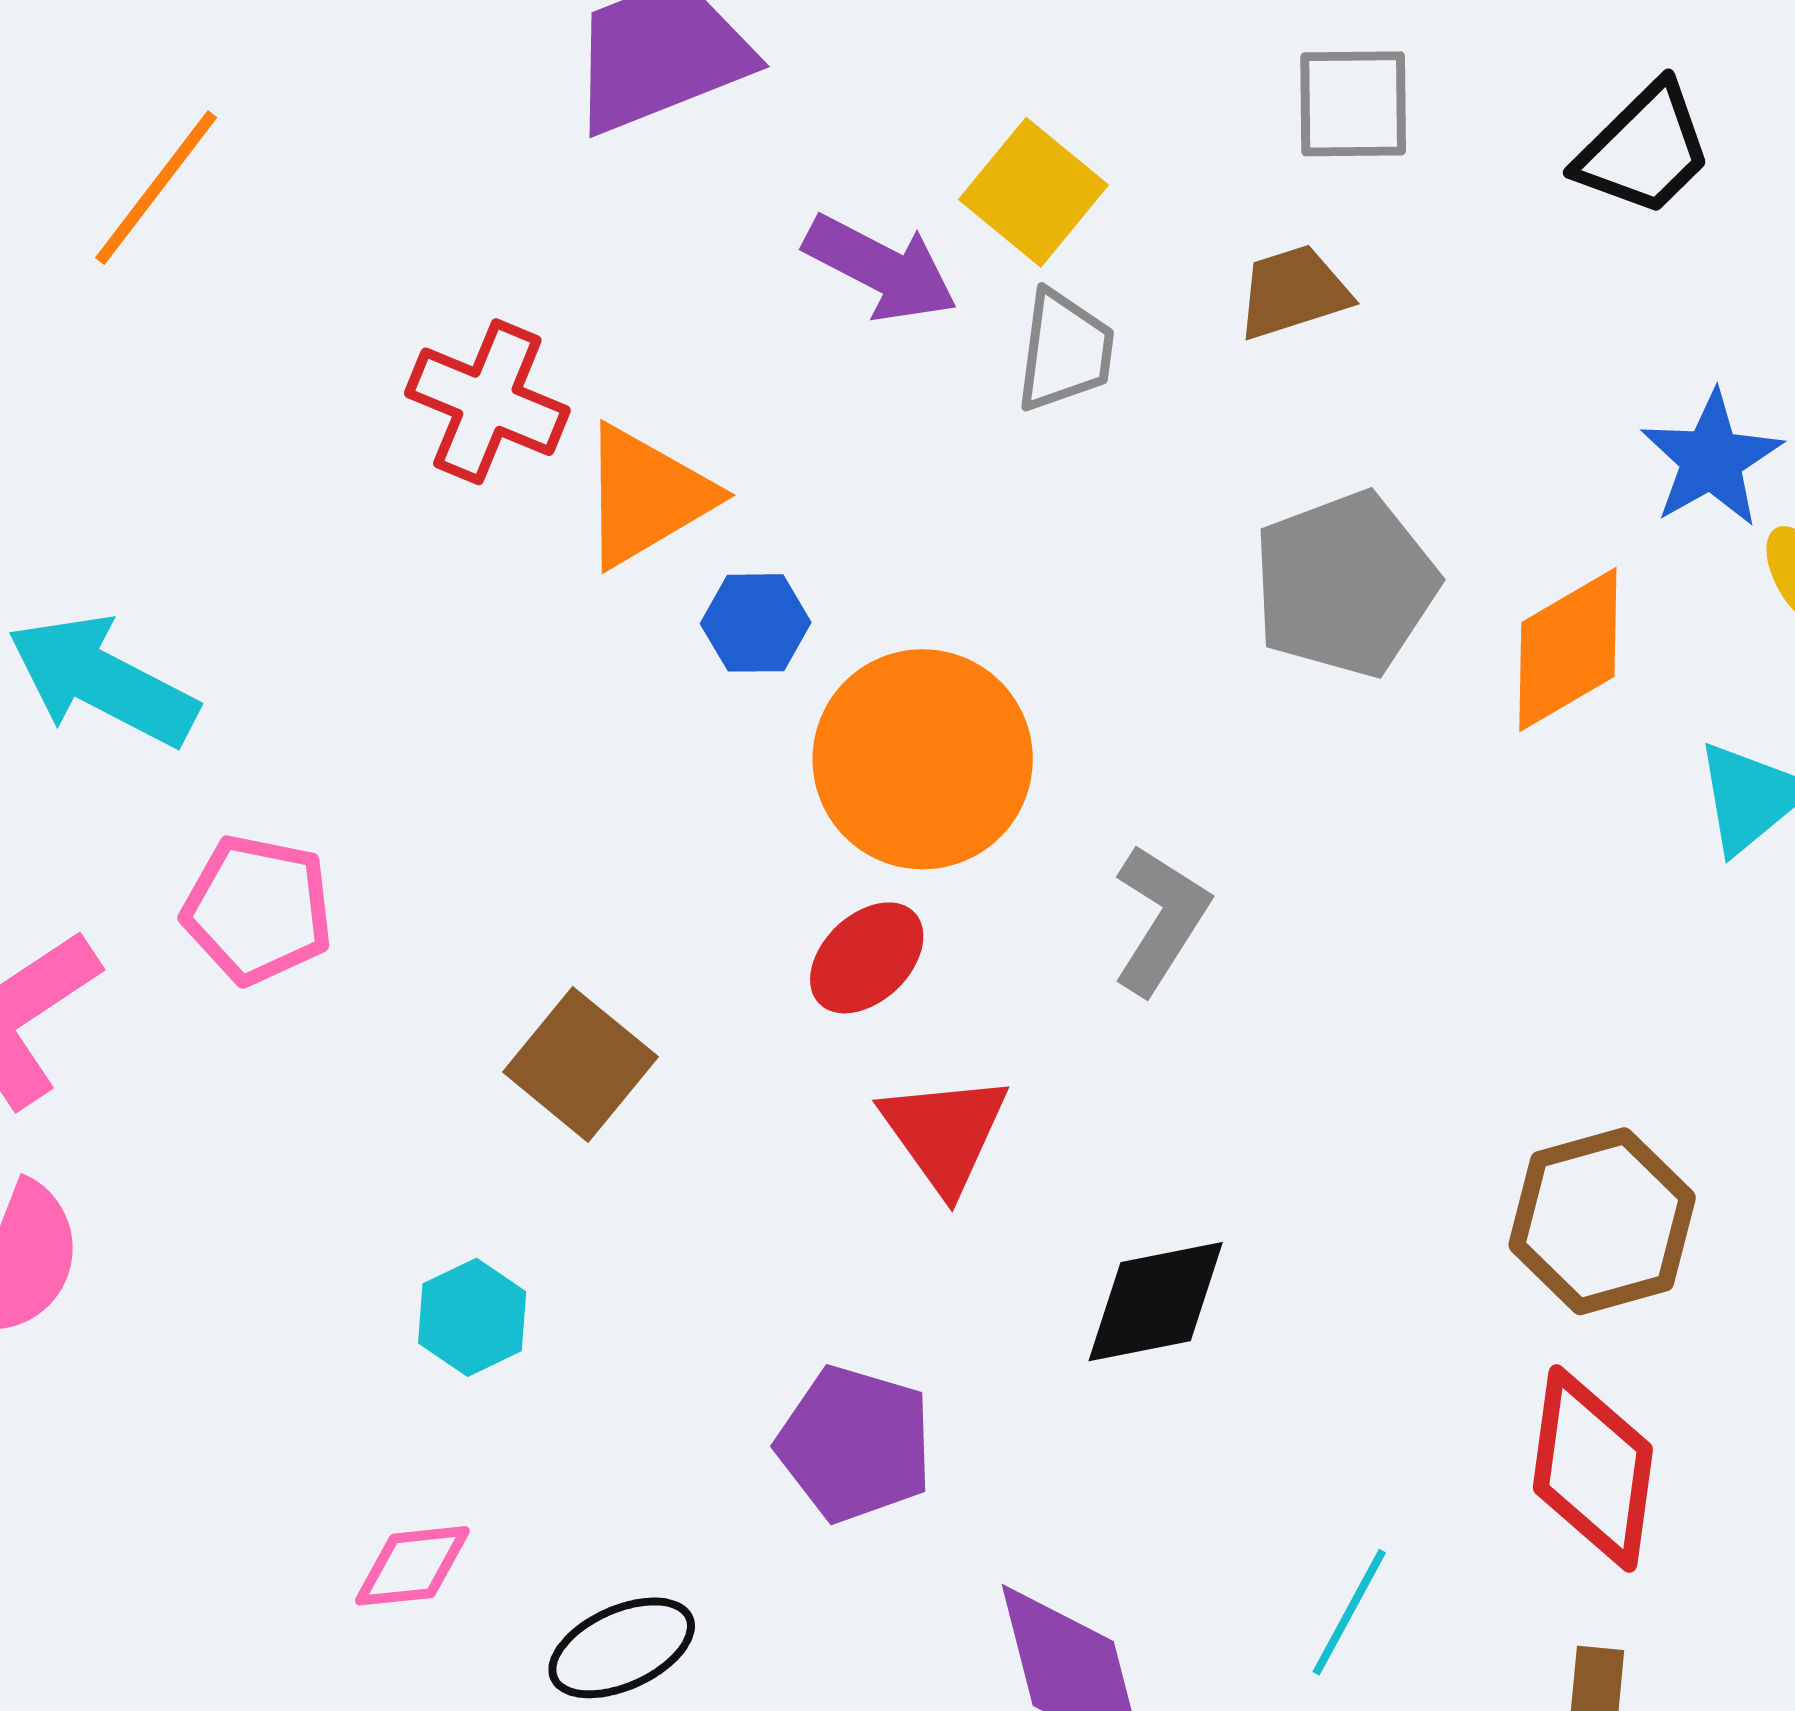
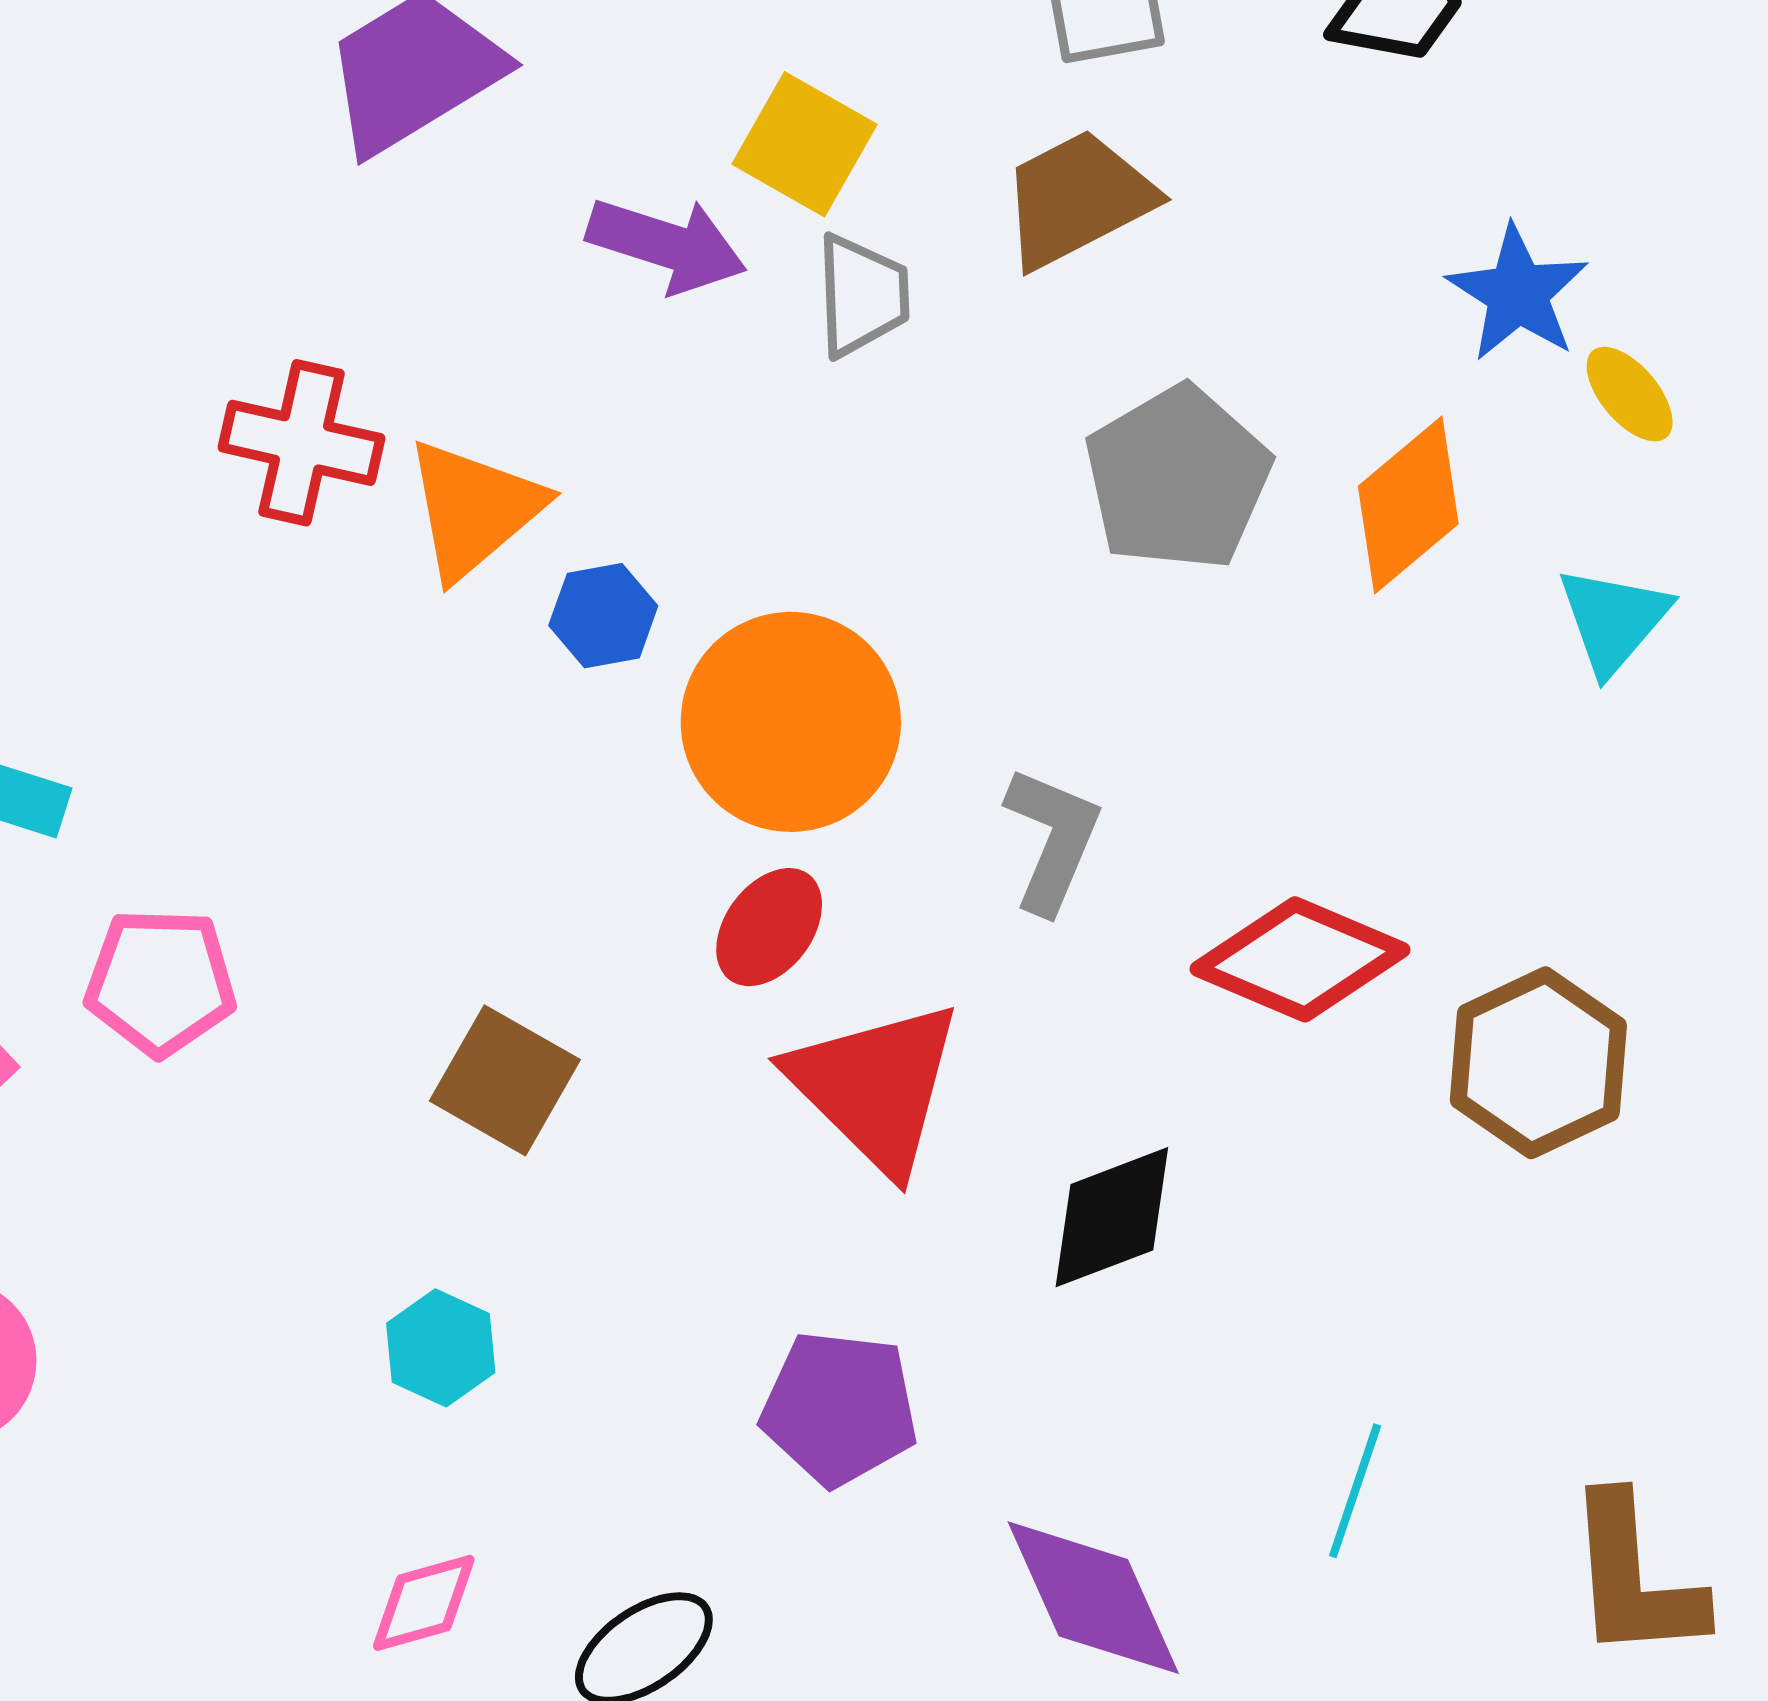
brown trapezoid: (1293, 292) -> (1077, 199), size x1.4
red triangle: (945, 1133) -> (875, 1087), size x1.4
red diamond: (1593, 1468) -> (1300, 959), moved, turned -65

